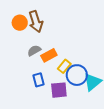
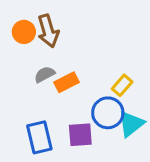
yellow rectangle: (64, 66) -> (122, 85), moved
blue rectangle: (38, 80) -> (39, 137), moved, size x1.5

